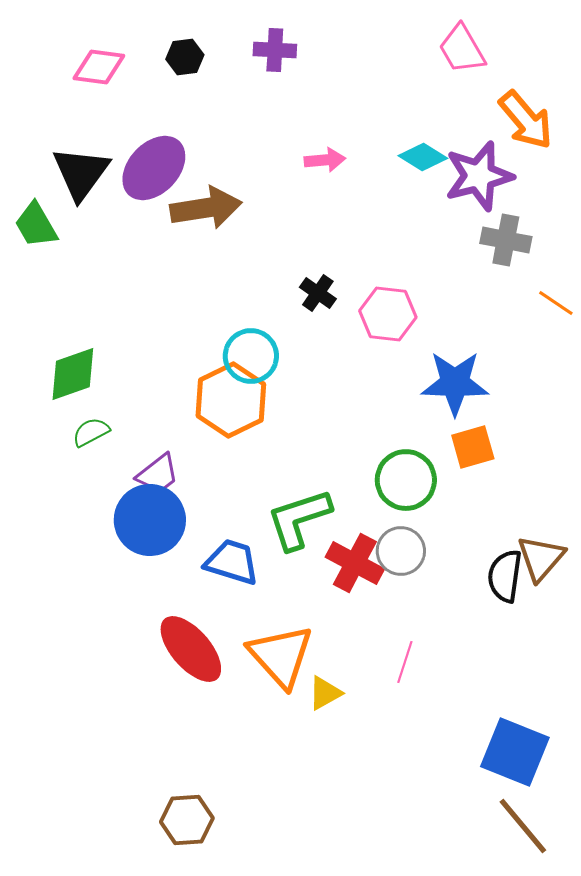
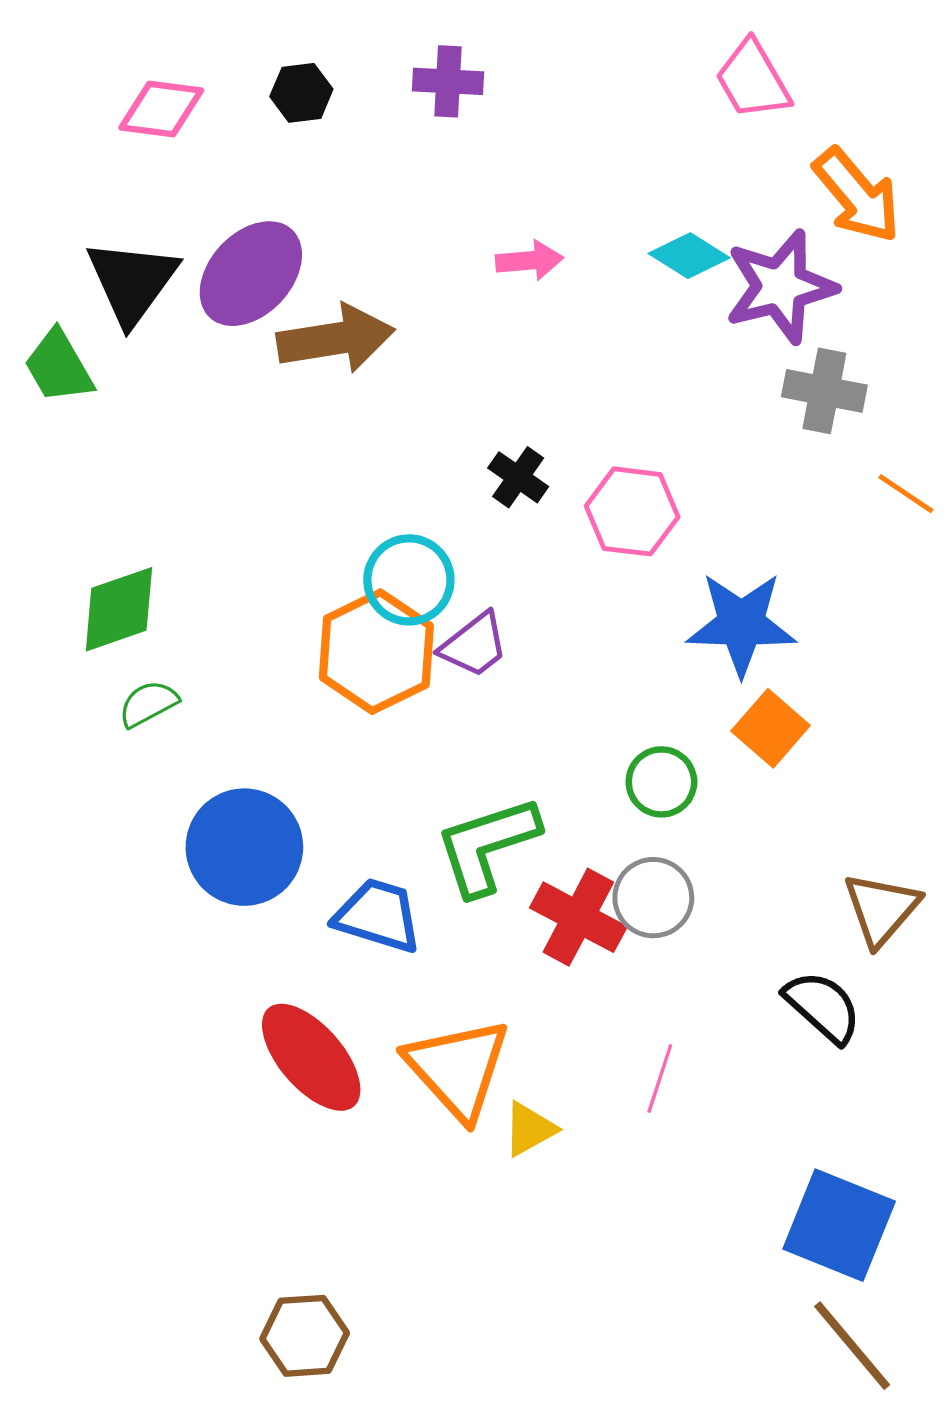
orange square: (473, 447) -> (771, 728), turned -33
purple trapezoid: (158, 474) -> (474, 645), moved
green circle: (406, 480) -> (661, 782), size x0.7
black semicircle: (505, 576) -> (823, 1007), moved, turned 124

